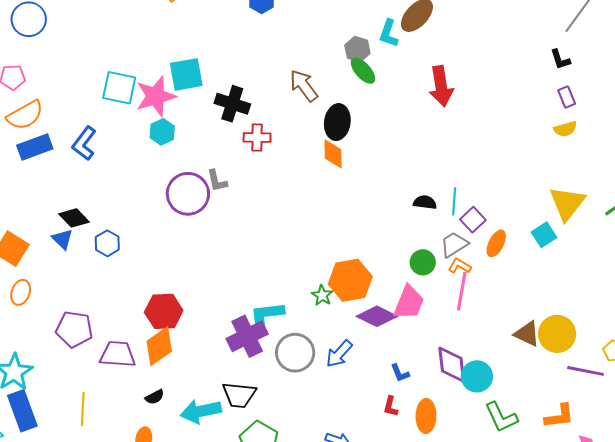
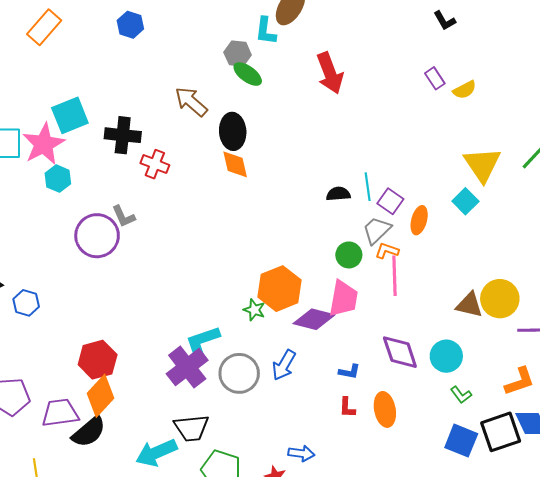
purple rectangle: (567, 97) -> (435, 78), moved
red cross: (257, 137) -> (155, 164), turned 32
blue L-shape: (400, 373) -> (349, 372), turned -45
cyan circle: (477, 376) -> (446, 356), moved
black semicircle: (155, 397) -> (89, 432), moved, size x1.8
green L-shape: (501, 417) -> (461, 395), size x0.6

